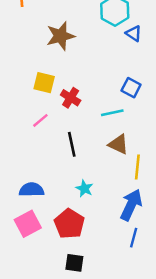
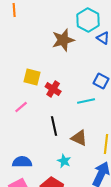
brown star: (61, 36) -> (63, 40), moved
pink line: (40, 120) -> (21, 107), moved
brown triangle: (118, 144) -> (79, 138), moved

